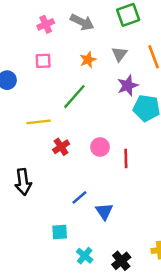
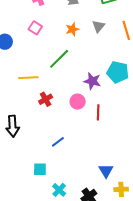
pink square: (43, 61) -> (35, 28), turned 32
purple star: (128, 85) -> (92, 81), moved, turned 30
blue triangle: (104, 211) -> (106, 171), moved

